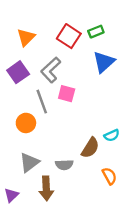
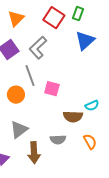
green rectangle: (96, 32) -> (78, 14), turned -48
pink square: (67, 94) -> (52, 89), moved
brown semicircle: (90, 148) -> (73, 117), turned 60
gray semicircle: (64, 165) -> (58, 140), moved

